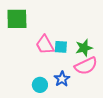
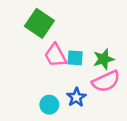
green square: (17, 19) -> (39, 23), moved, turned 35

